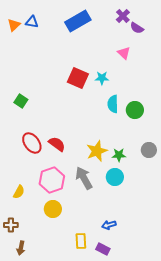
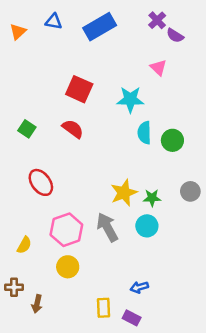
blue triangle: (32, 22) -> (54, 22), moved
red square: (78, 78) -> (79, 89), moved
cyan star: (102, 78) -> (130, 99), size x1.5
red semicircle: (57, 144) -> (73, 129), moved
brown arrow: (21, 248) -> (37, 304), moved

